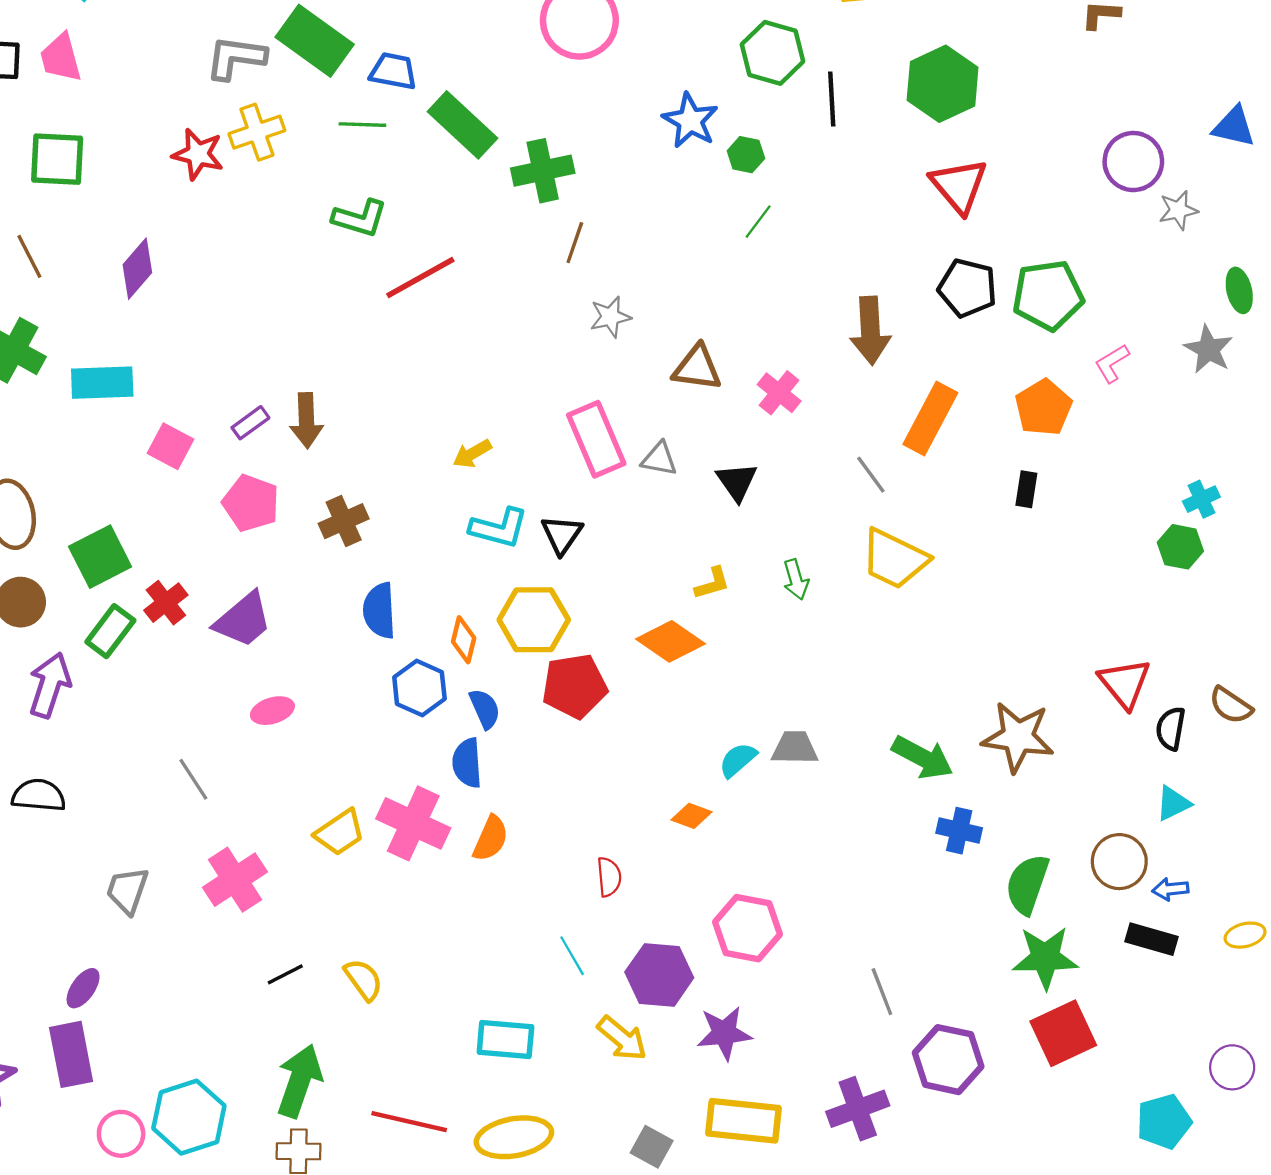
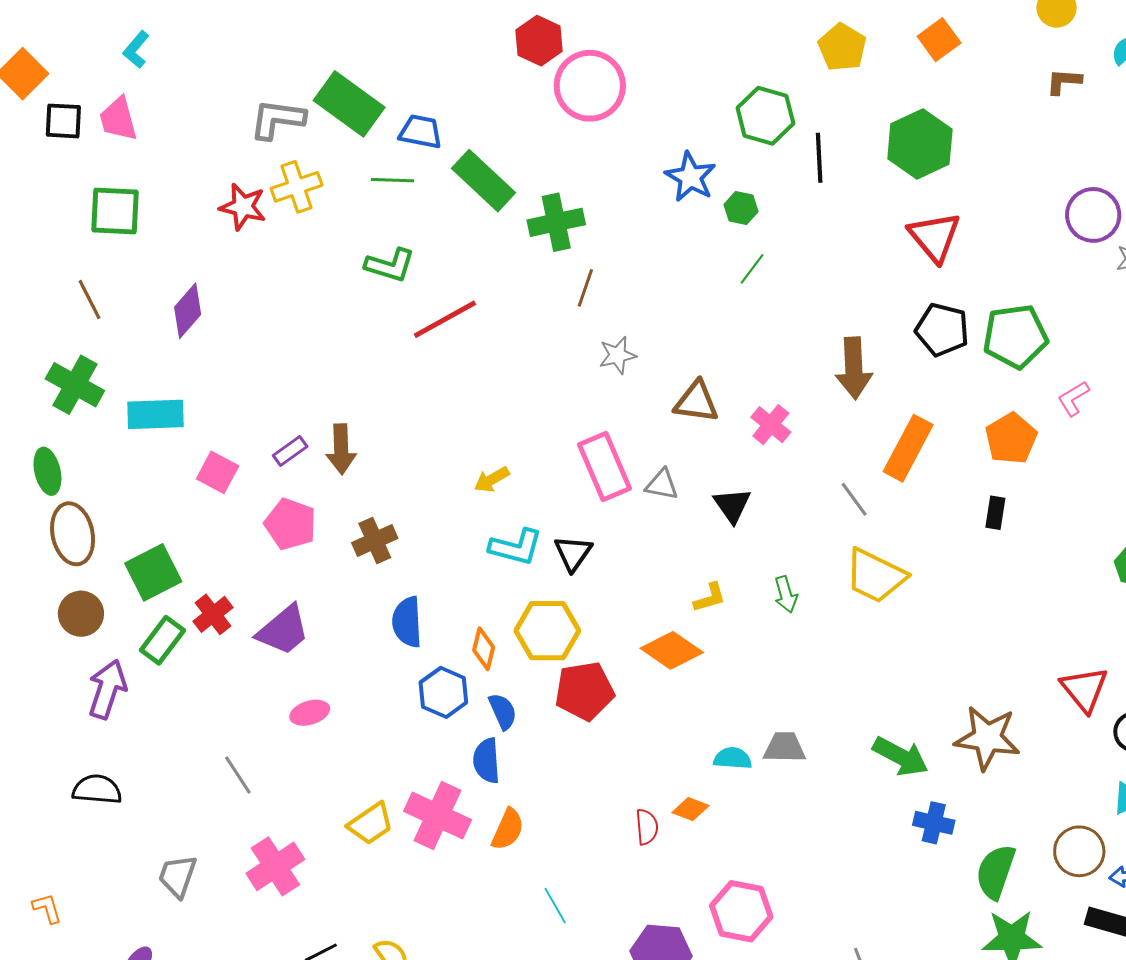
cyan semicircle: (738, 760) -> (733, 758), turned 45
red semicircle: (609, 877) -> (647, 827), moved
cyan line: (572, 956) -> (555, 905), moved

